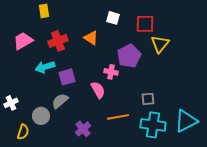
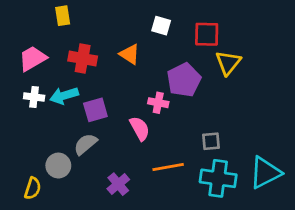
red cross: (58, 41) -> (83, 59), turned 30
white cross: (11, 103) -> (34, 97), moved, turned 32

